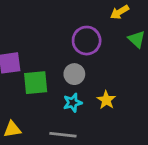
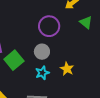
green square: (36, 83) -> (14, 60), turned -30

